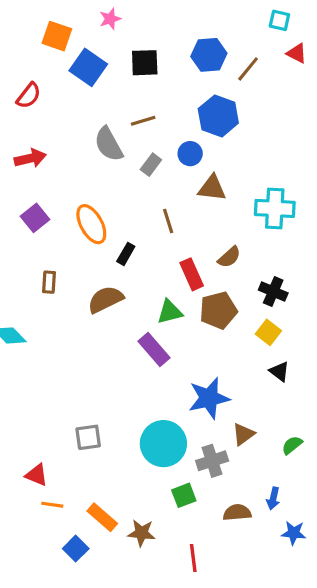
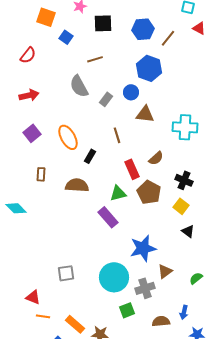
black square: (145, 63) -> (103, 23), moved
blue square: (88, 67) -> (66, 37), size x0.6
brown line: (143, 121) -> (95, 59), moved
brown semicircle: (105, 299) -> (77, 185), turned 30
brown pentagon: (218, 310) -> (149, 192), turned -30

